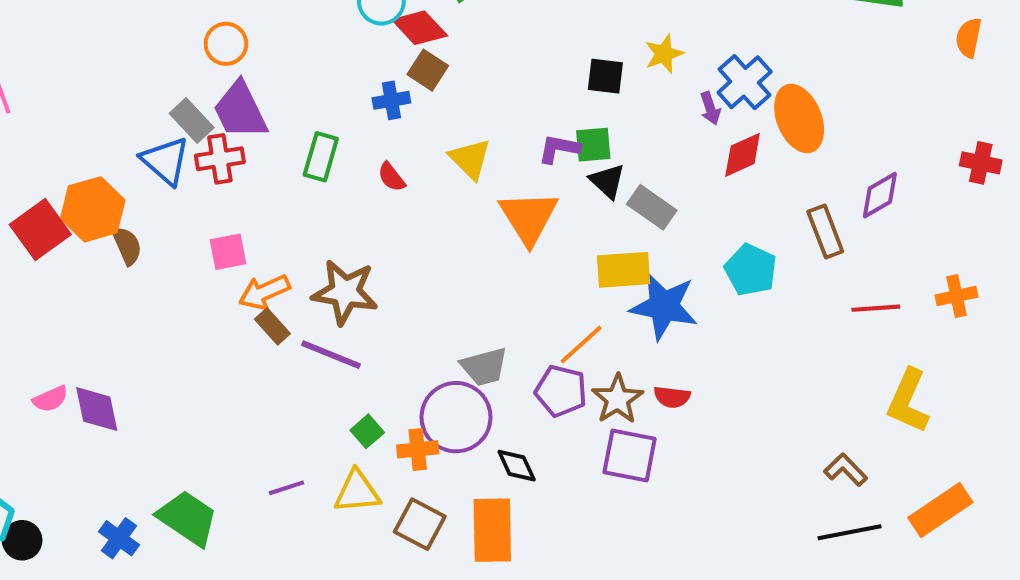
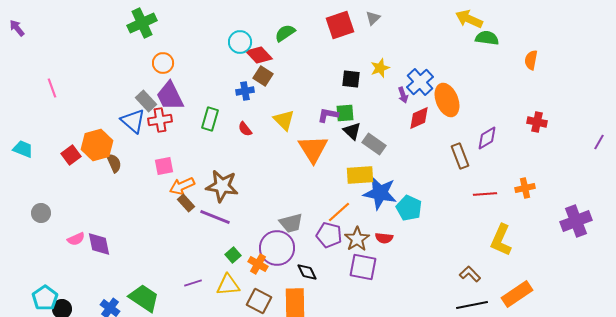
red square: (40, 229) -> (71, 155), size x0.7
cyan pentagon: (751, 270) -> (409, 208), moved
orange cross: (418, 449) -> (258, 264), turned 36

